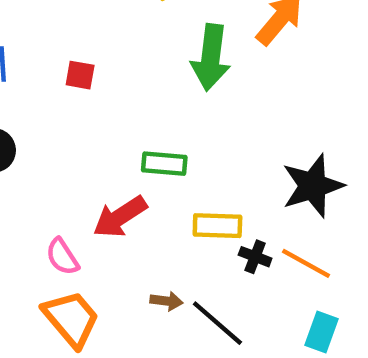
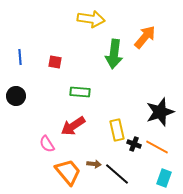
green rectangle: (164, 164) -> (80, 92), moved
yellow rectangle: (217, 226) -> (117, 130), turned 75
orange trapezoid: (71, 319) -> (68, 172), moved

